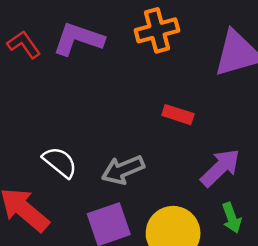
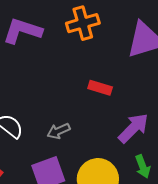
gray arrow: (123, 170) -> (58, 131), size x0.7

